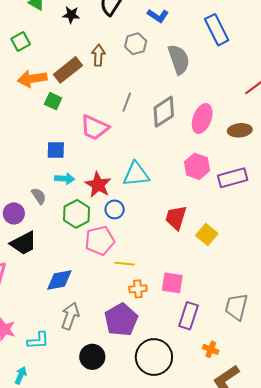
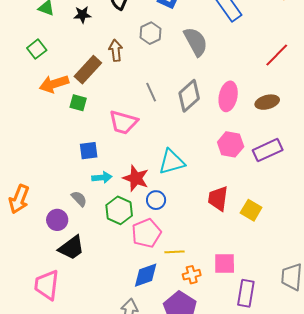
gray line: (127, 102) -> (151, 92), turned -36
blue diamond: (59, 280) -> (146, 275), moved

